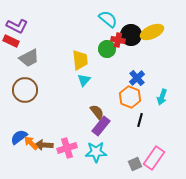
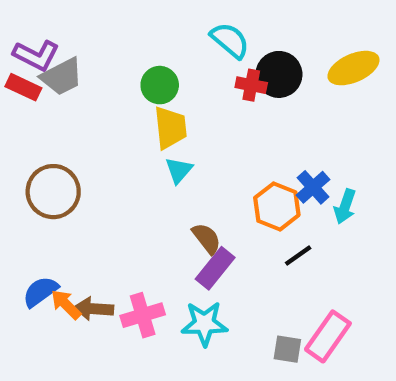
yellow ellipse: (152, 32) -> (353, 68), moved
green circle: (107, 49) -> (160, 85), moved
gray trapezoid: (29, 58) -> (62, 77), moved
blue cross: (137, 78) -> (313, 187), moved
black line: (140, 120) -> (298, 255), turned 40
gray square: (135, 164) -> (287, 349), turned 32

